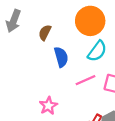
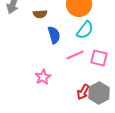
brown semicircle: (45, 33) -> (40, 14), turned -120

